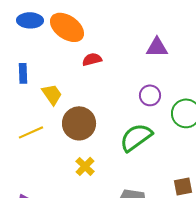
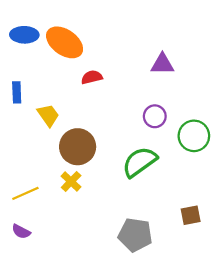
yellow line: (31, 132) -> (25, 193), moved
yellow cross: (85, 166) -> (71, 182), moved

